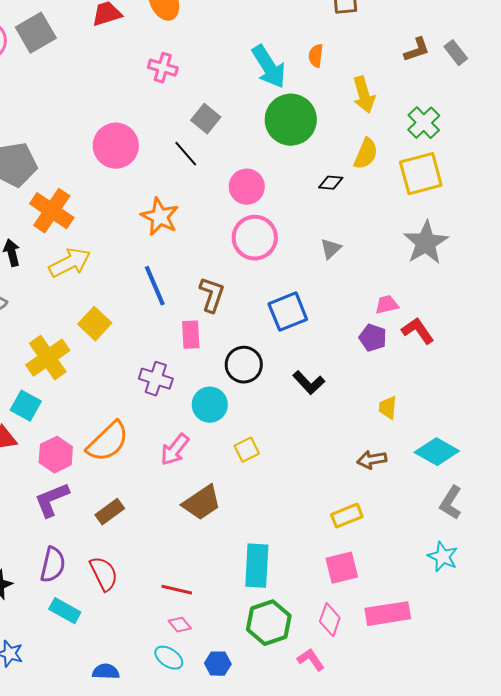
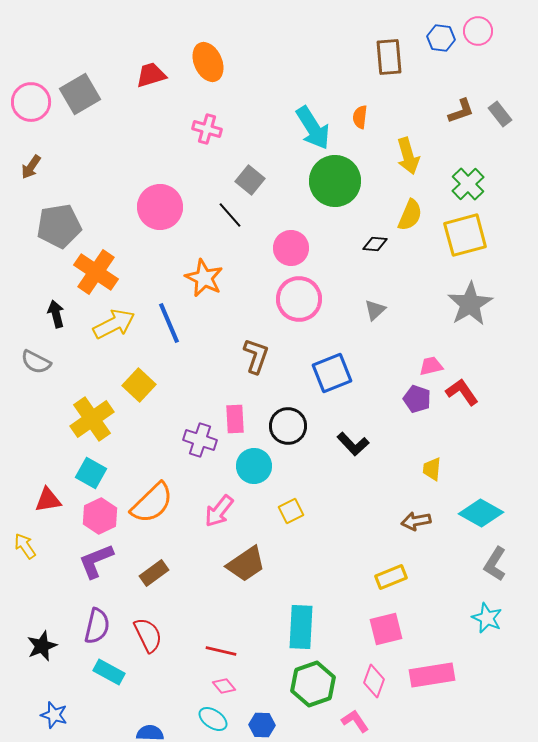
blue line: (155, 286) -> (169, 323), moved
pink rectangle: (191, 335) -> (235, 419), moved
cyan square: (26, 406) -> (91, 473), moved

